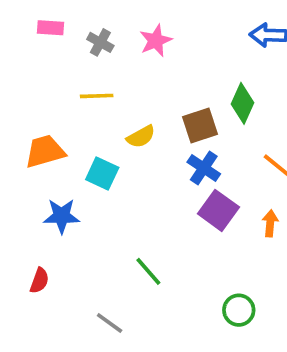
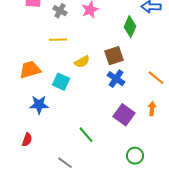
green diamond: (242, 103) -> (130, 27), moved
purple square: (218, 210) -> (124, 115), moved

